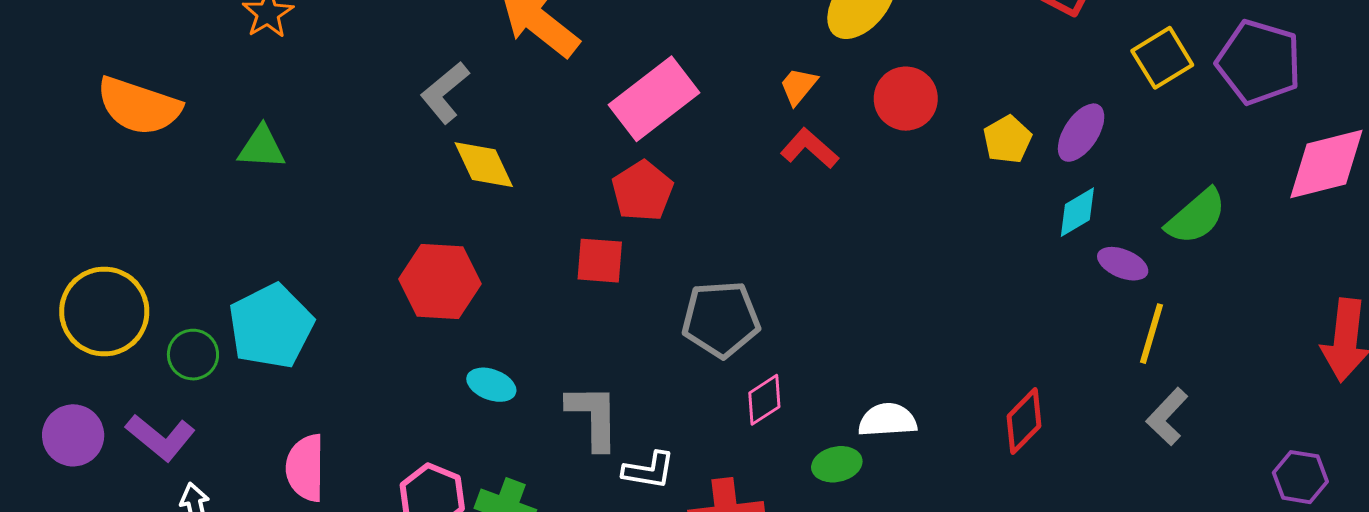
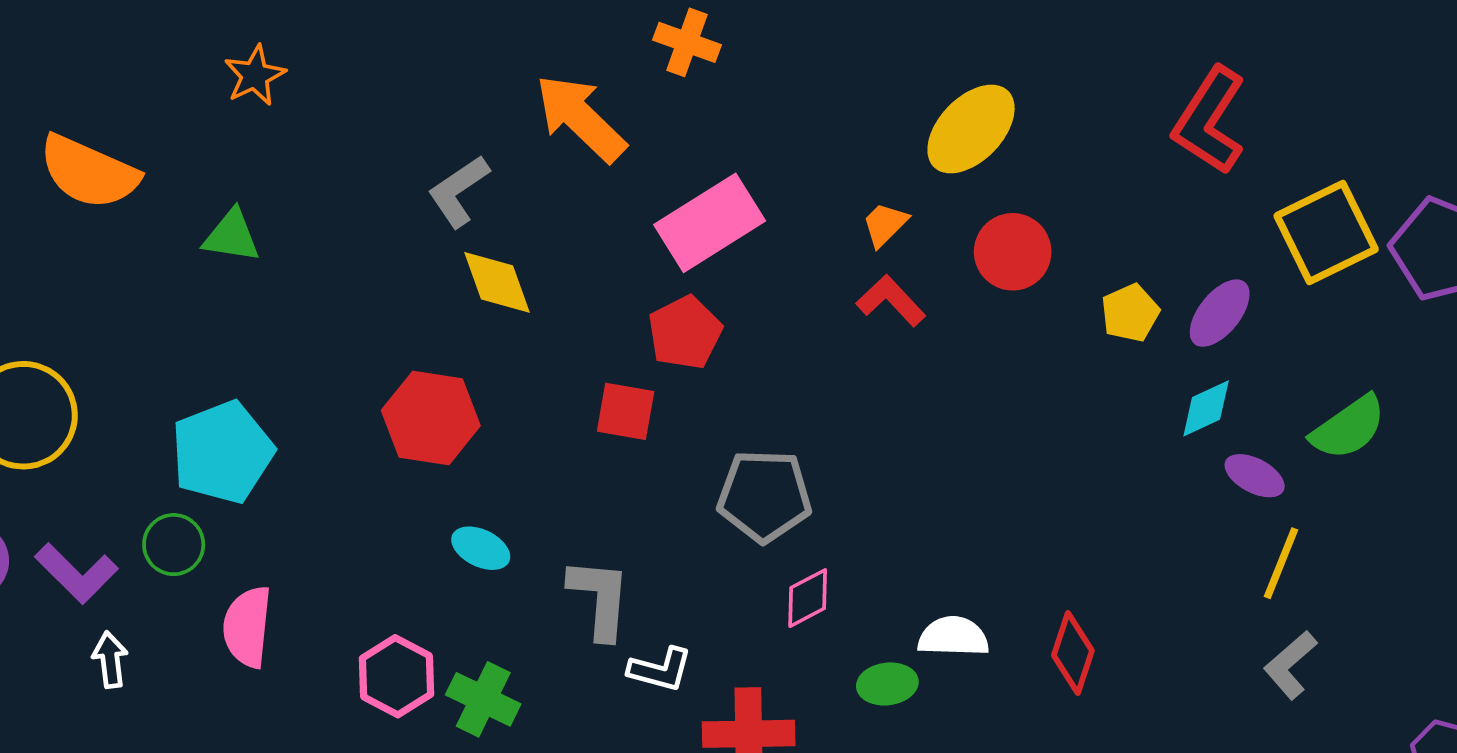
yellow square: (1162, 58) -> (1326, 233), size x1.4
green circle: (193, 355) -> (174, 545), moved
red diamond: (1024, 421) -> (1073, 653), moved, turned -32

